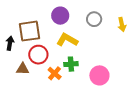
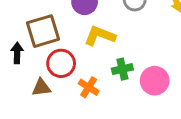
green cross: (71, 64) -> (122, 69), moved

